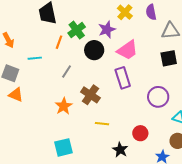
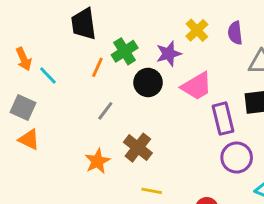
cyan line: (35, 58) -> (48, 75), moved, turned 48
purple rectangle: (123, 78) -> (223, 119), moved

